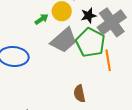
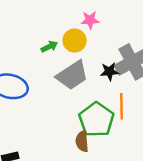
black star: (89, 16) -> (109, 72), moved
green pentagon: (90, 43) -> (96, 120), moved

